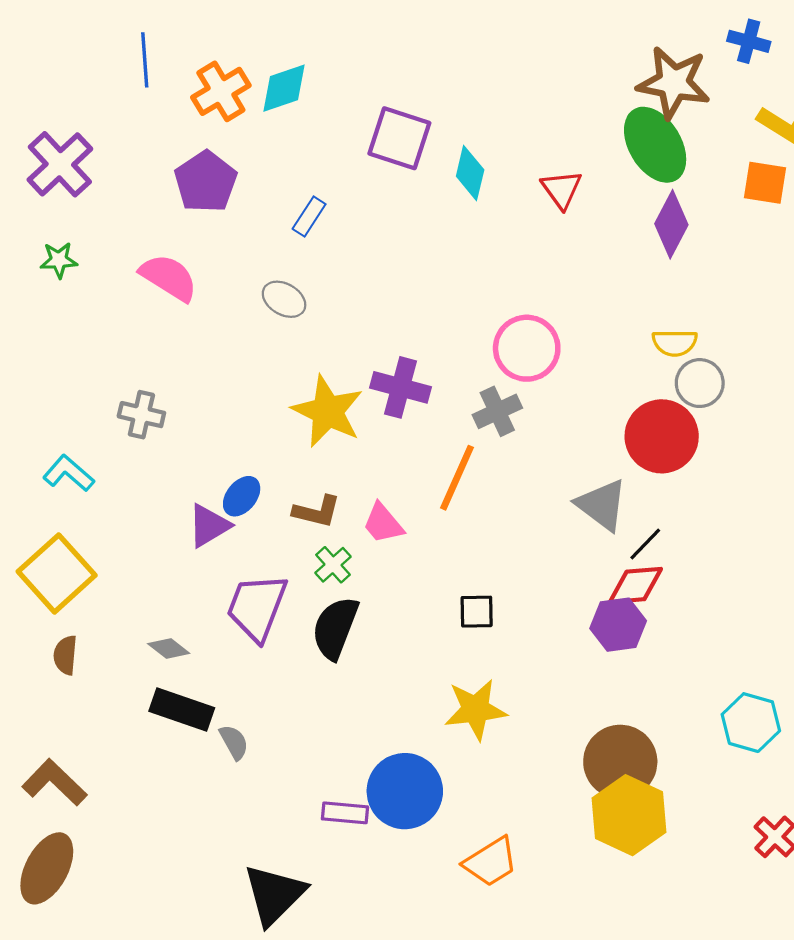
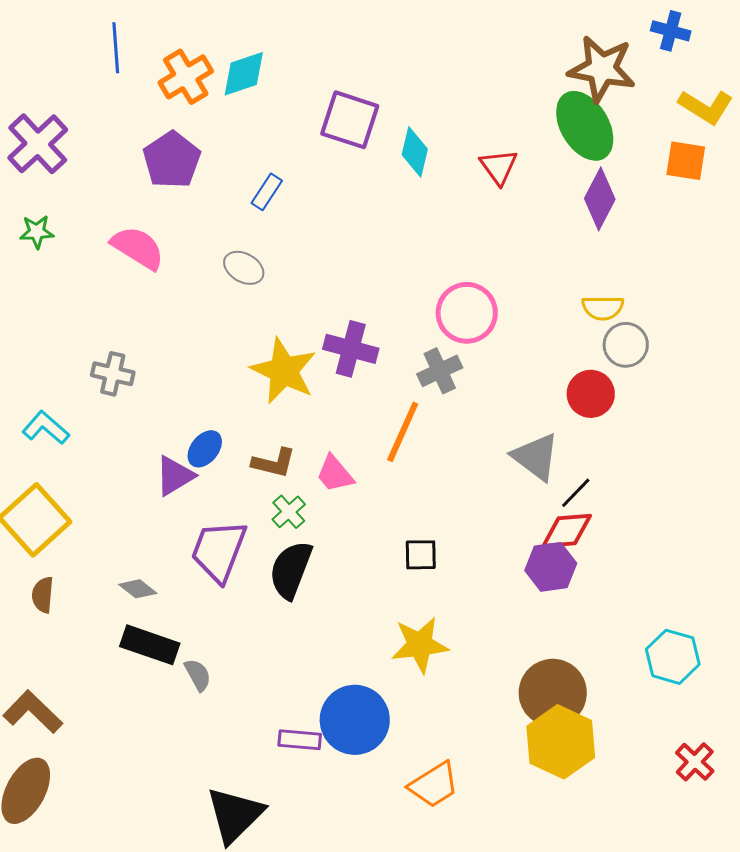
red circle: (662, 436) -> (591, 394), size x0.7

